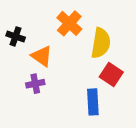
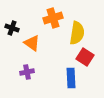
orange cross: (69, 23) -> (53, 18), turned 30
purple cross: (35, 84) -> (27, 72), moved

